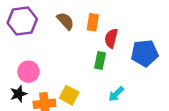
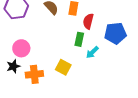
cyan arrow: (116, 94) -> (92, 52), moved
yellow square: (69, 95) -> (63, 67), moved

